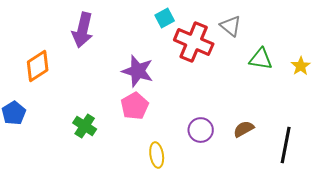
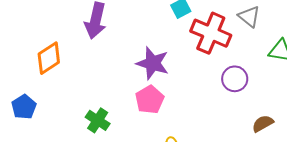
purple circle: (201, 130) -> (235, 79), moved

